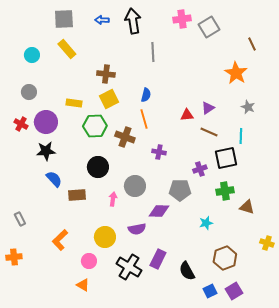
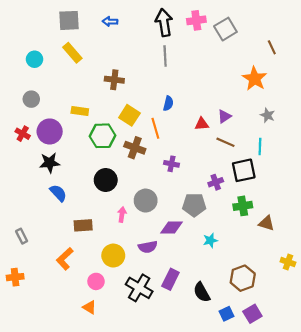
black arrow: (133, 21) -> (164, 23), moved
blue semicircle: (146, 95) -> (168, 103), moved
yellow square: (109, 99) -> (129, 115), moved, turned -30
brown rectangle: (77, 195) -> (83, 225), moved
cyan star: (206, 223) -> (210, 240), moved

